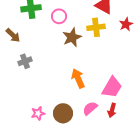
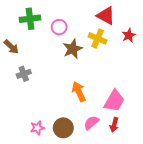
yellow cross: (96, 27) -> (98, 38), turned 30

